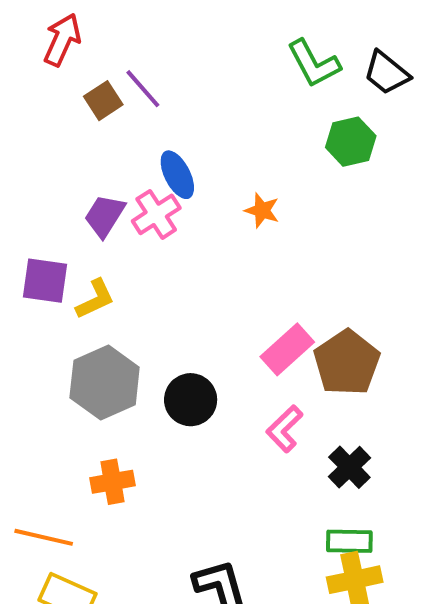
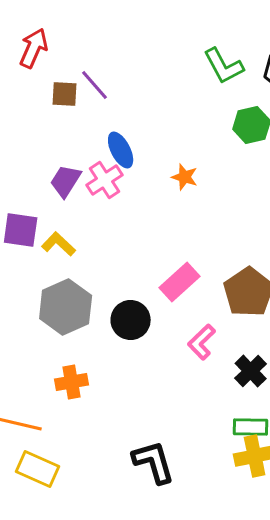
brown square: (103, 101) -> (65, 94), turned 36
yellow L-shape: (95, 299) -> (59, 244), turned -112
pink rectangle: (287, 349) -> (180, 282), moved

